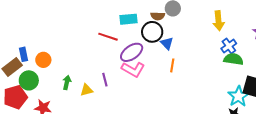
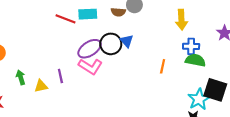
black circle: (152, 32) -> (111, 44), moved
red line: (108, 37) -> (66, 19), moved
blue cross: (229, 46) -> (191, 46), turned 35
orange line: (172, 65) -> (163, 66), moved
green arrow: (67, 83) -> (21, 77), turned -32

